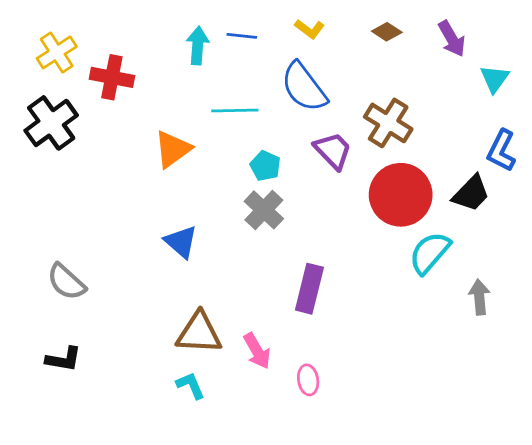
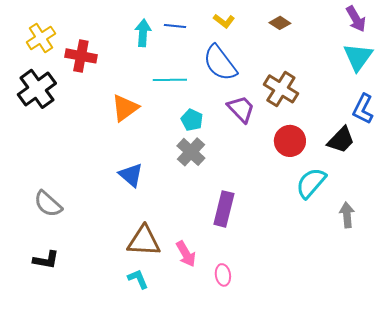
purple arrow: (452, 39) -> (356, 19), moved
cyan triangle: (495, 79) -> (358, 57), size x1.4
red circle: (401, 195) -> (290, 141), size x0.7

